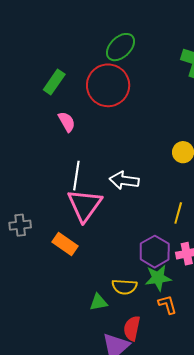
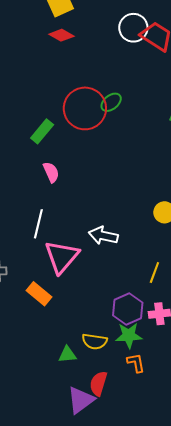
green ellipse: (120, 47) -> (111, 102), size x0.7
red circle: (108, 85) -> (85, 108), moved
white line: (76, 176) -> (38, 224), moved

